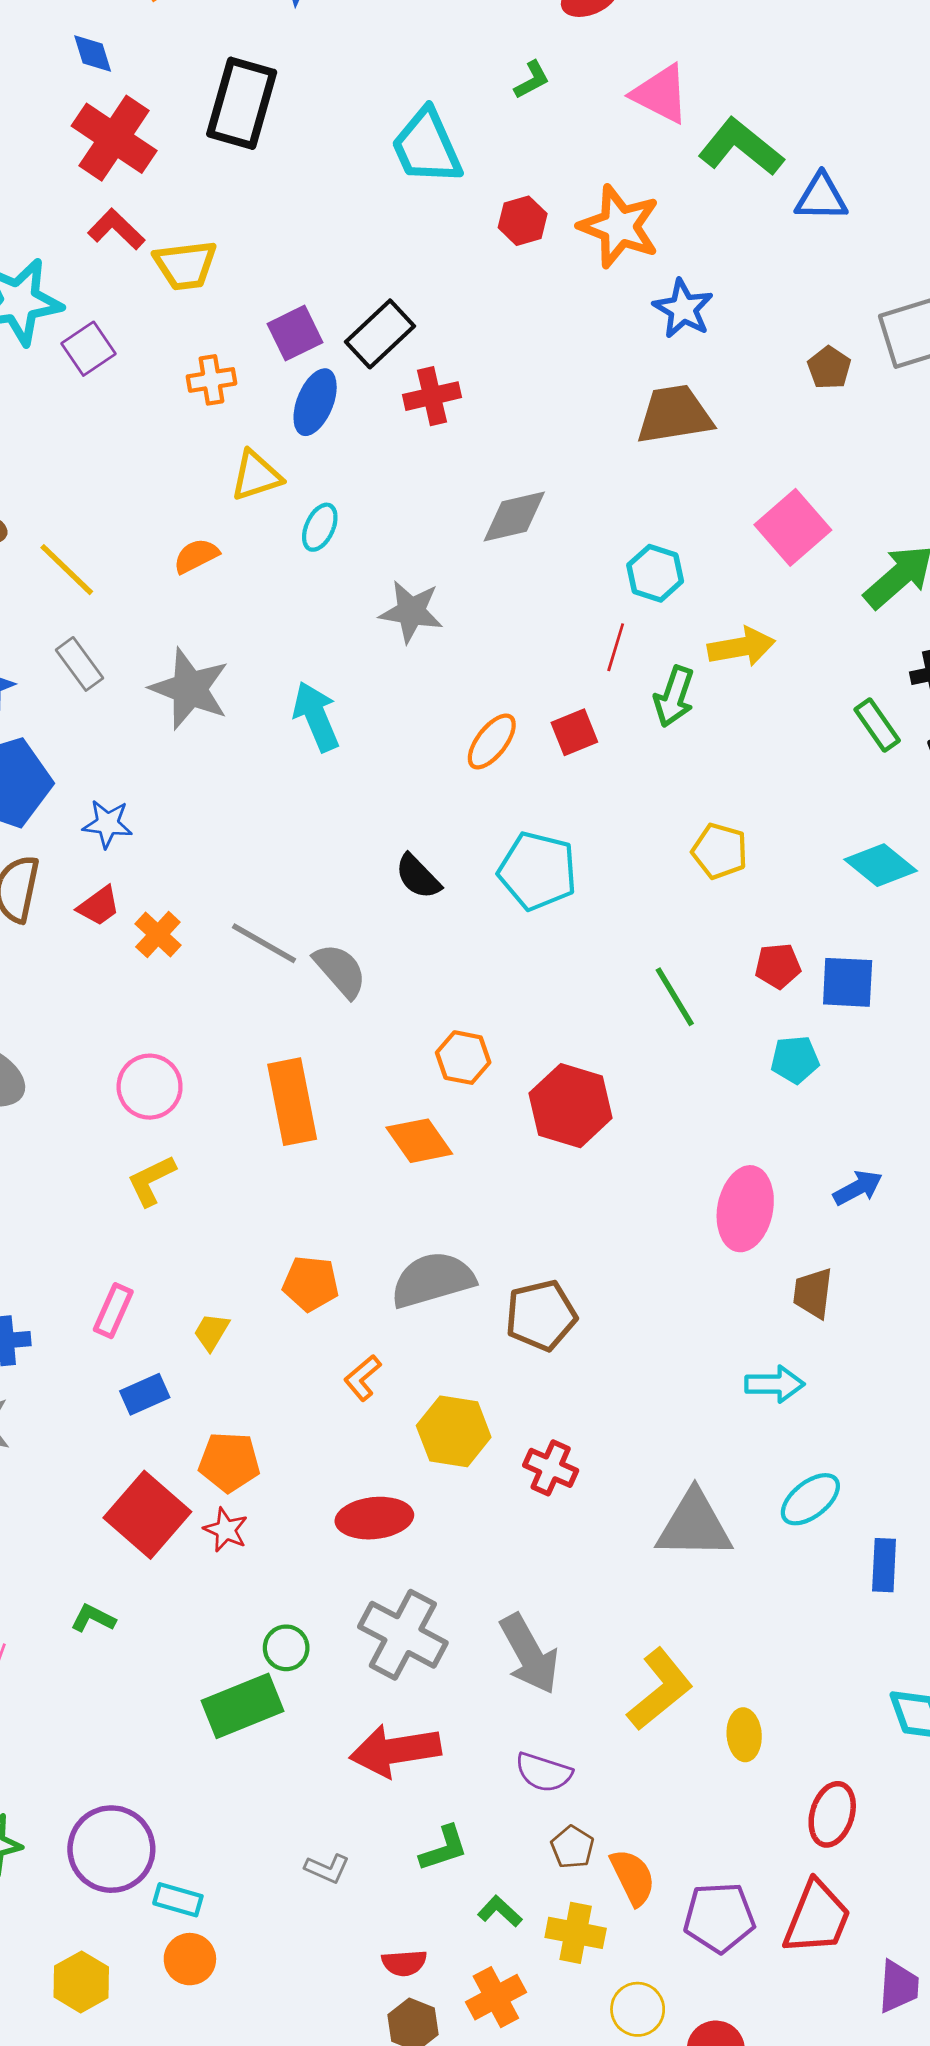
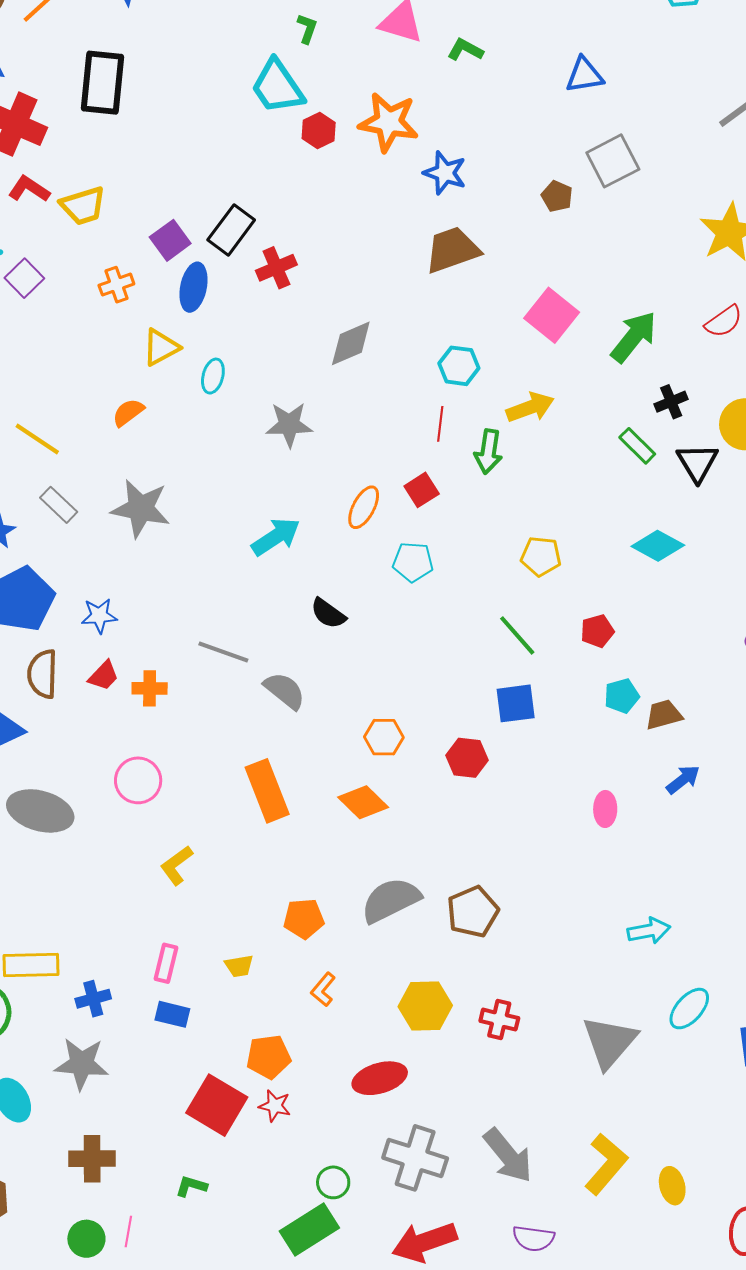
green L-shape: (532, 80) -> (307, 29), turned -32
cyan trapezoid: (427, 147) -> (277, 87), moved
green L-shape: (741, 147) -> (465, 50), size x0.6
blue triangle: (821, 197) -> (584, 75), moved
cyan arrow: (316, 716) -> (276, 537), moved, turned 90
cyan pentagon: (538, 871) -> (413, 562), moved, size x0.7
orange cross: (158, 935) -> (150, 688), turned -32
gray line: (264, 943) -> (223, 652), moved
blue square: (848, 982) -> (516, 703), moved
green line: (675, 997) -> (517, 635), moved
pink circle: (150, 1087) -> (138, 780), moved
red hexagon: (571, 1106) -> (467, 758), size x0.7
pink ellipse: (745, 1209) -> (605, 809), size x0.6
brown trapezoid: (813, 1293) -> (664, 715), moved, turned 78
yellow trapezoid: (211, 1332) -> (239, 966), turned -120
orange L-shape: (363, 1378) -> (323, 989), moved
blue rectangle: (145, 1394) -> (172, 1014), moved, turned 48
gray triangle: (694, 1525) -> (609, 1042), turned -40

